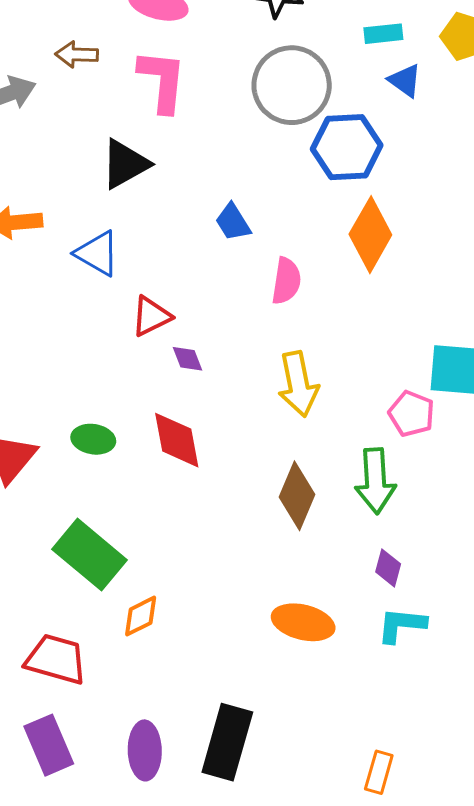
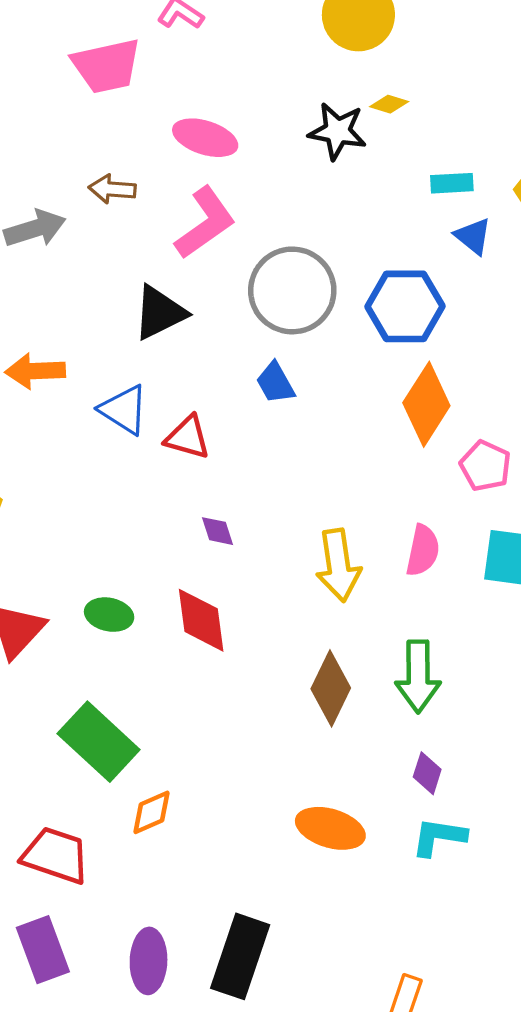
pink L-shape: (162, 81) -> (205, 223), turned 46
gray circle: (292, 85) -> (292, 290), moved
pink semicircle: (286, 281) -> (423, 550), moved
red triangle: (151, 316) -> (188, 437), moved, turned 39
pink pentagon: (412, 414) -> (485, 466), moved

